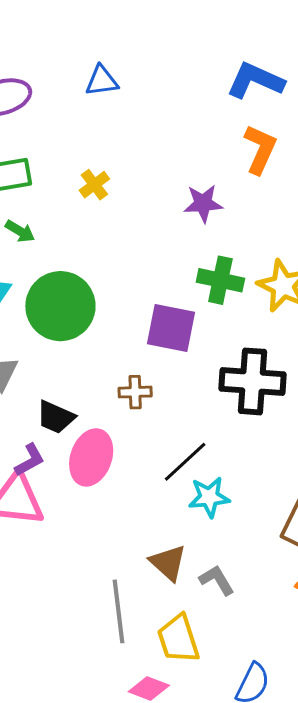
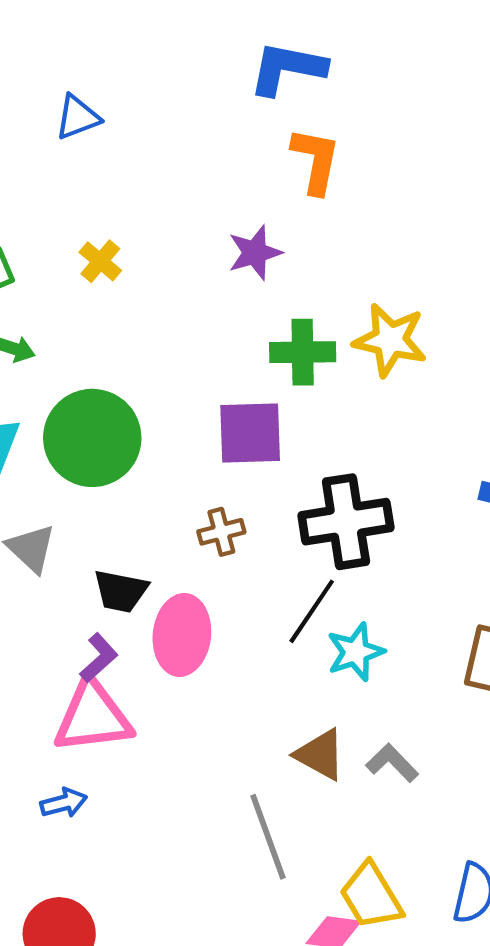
black cross: (253, 381) -> (346, 522), moved
yellow trapezoid: (178, 639) -> (371, 896), moved

